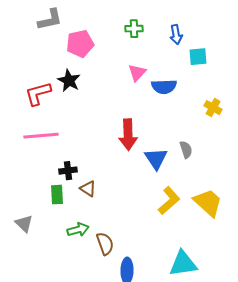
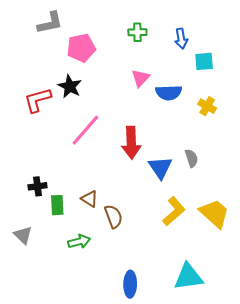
yellow cross: (213, 108) -> (207, 106), moved
pink line: (41, 136) -> (85, 130), moved, turned -44
black cross: (68, 171) -> (38, 186), moved
brown semicircle: (105, 244) -> (113, 216), moved

